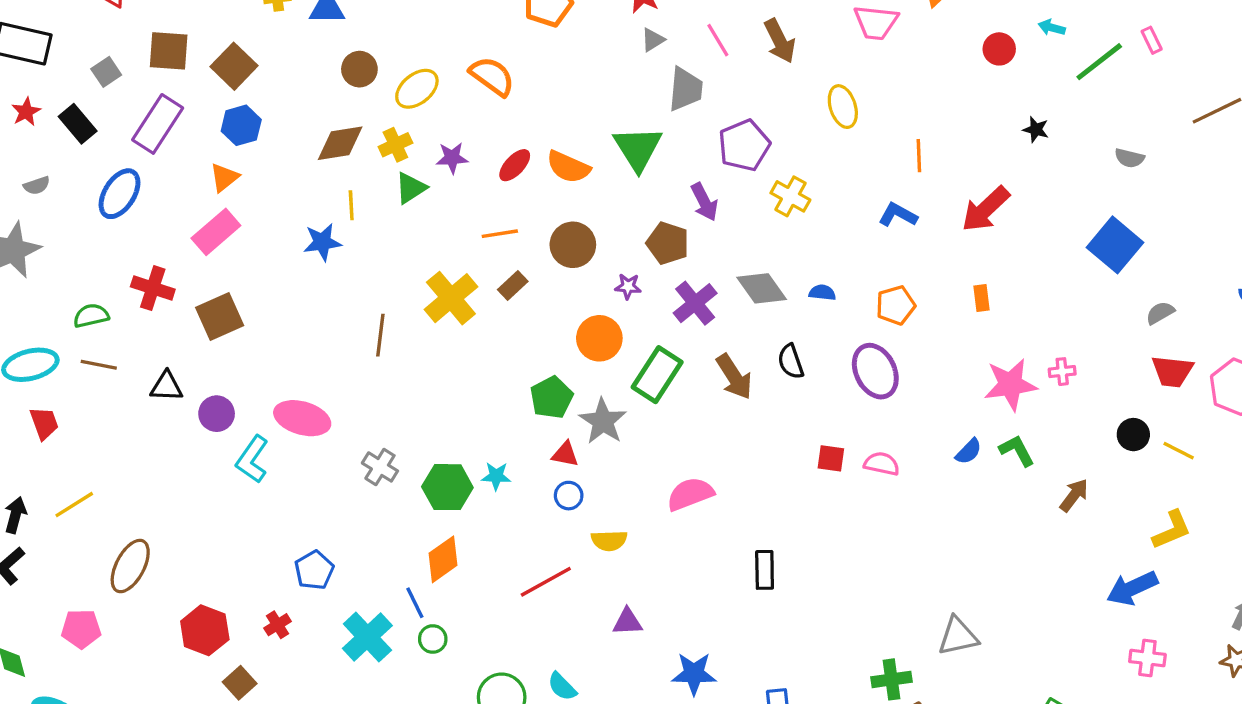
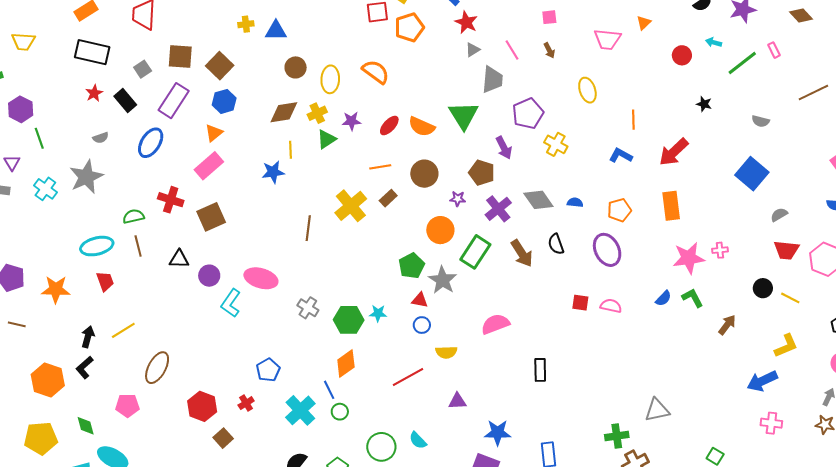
brown arrow: (780, 41) -> (549, 50), size x0.6
yellow ellipse: (417, 89) -> (330, 79), turned -48
orange rectangle: (981, 298) -> (671, 206), size x1.8
brown line: (99, 365) -> (138, 246), turned 65

